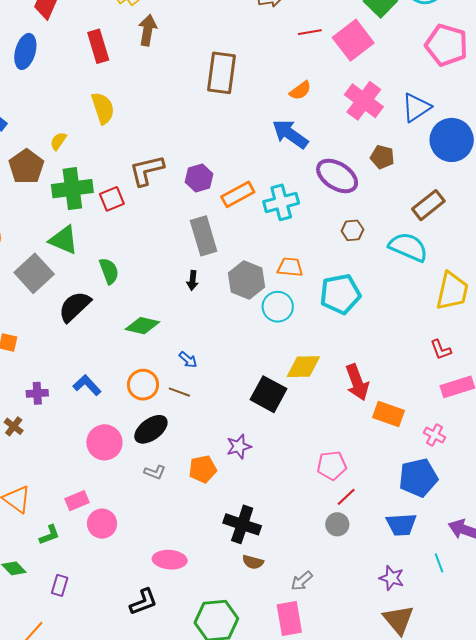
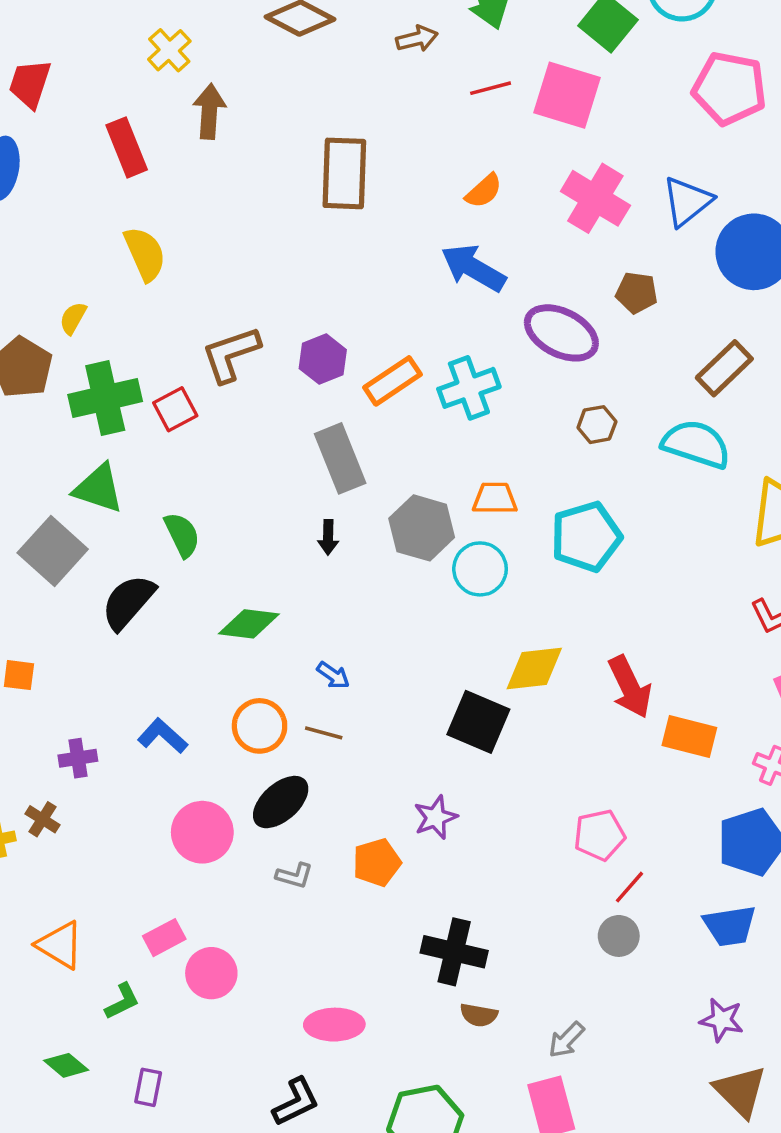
pink square: (353, 40) -> (567, 95), turned -30

